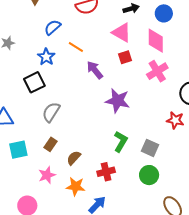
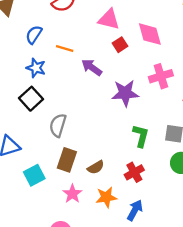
pink diamond: (156, 41) -> (150, 34), moved
pink cross: (157, 71) -> (161, 76), moved, turned 30
brown rectangle: (50, 144) -> (67, 160), size x1.5
brown semicircle: (74, 158) -> (96, 167), turned -147

